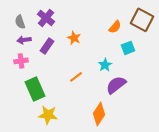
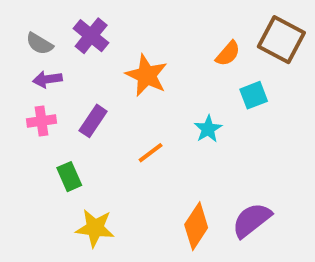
gray semicircle: (20, 22) -> (39, 44), turned -40
orange star: (74, 38) -> (147, 75), size x1.5
purple rectangle: (47, 46) -> (93, 121), moved
purple semicircle: (116, 85) -> (252, 220), moved
green rectangle: (35, 89) -> (69, 177), size x0.6

